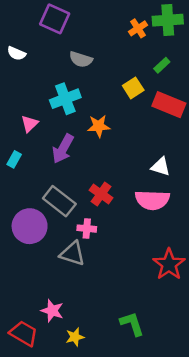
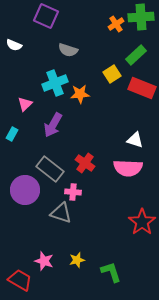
green rectangle: (162, 65) -> (136, 55), size x1.5
orange star: (99, 126) -> (80, 94), moved
yellow star: (75, 337) -> (77, 260), moved

